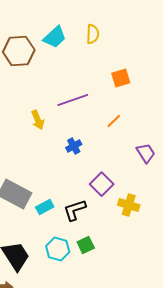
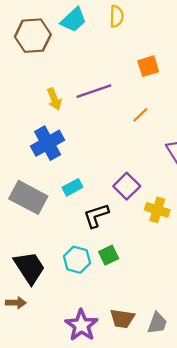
yellow arrow: (38, 120) -> (54, 99), moved
blue cross: (74, 146) -> (48, 143), moved, size x1.8
cyan rectangle: (45, 207) -> (72, 187), moved

